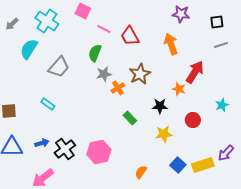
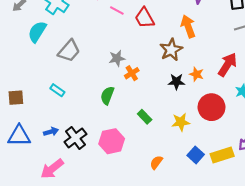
green semicircle: (95, 53) -> (107, 95), moved
red arrow: (195, 72) -> (227, 65), moved
brown star: (140, 74) -> (171, 50), moved
black star: (160, 106) -> (176, 82), moved
green rectangle: (130, 118) -> (145, 117), moved
red circle: (193, 120) -> (211, 107), size x1.6

